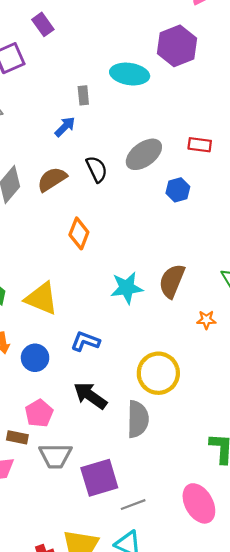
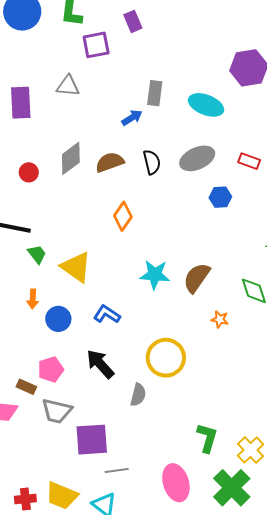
cyan ellipse: (130, 74) -> (206, 105), moved
gray rectangle: (83, 95) -> (155, 93), size x1.4
gray semicircle: (138, 419) -> (138, 395), size x0.7

